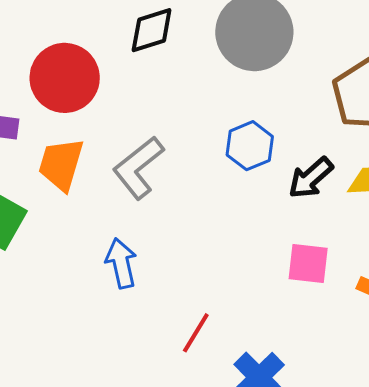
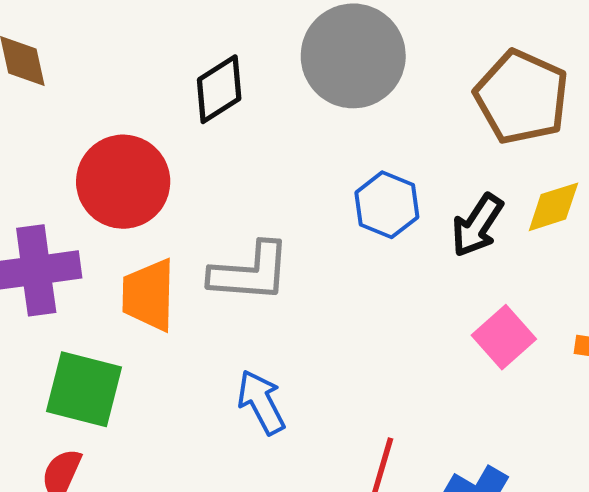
gray L-shape: (138, 168) -> (250, 272), turned -122
pink square: (308, 263) -> (504, 337), turned -33

